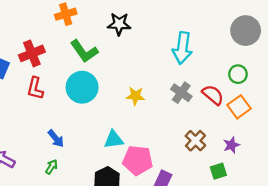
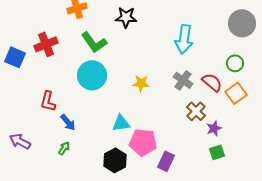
red L-shape: (35, 88) -> (48, 101), moved
brown cross: (195, 141) -> (196, 111), moved
purple star: (231, 145) -> (214, 128), moved

